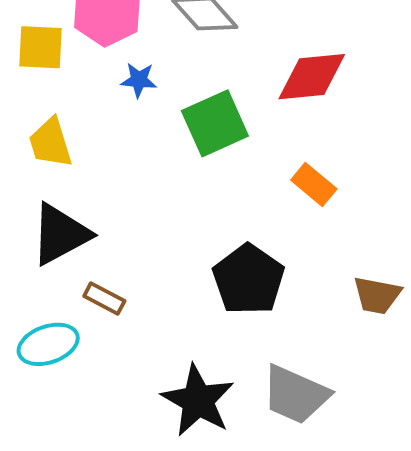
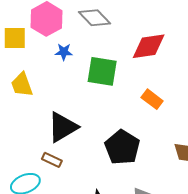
green square: (215, 123) -> (102, 71), turned 36
black triangle: (60, 234) -> (63, 127), moved

